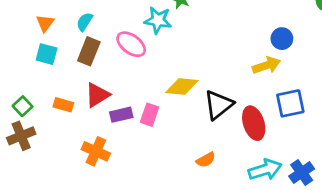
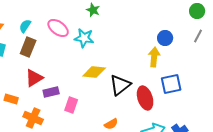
cyan star: (158, 20) -> (84, 38), moved
pink ellipse: (131, 44) -> (58, 28), moved
yellow arrow: (266, 65) -> (154, 57), turned -66
orange rectangle: (63, 105) -> (11, 99), moved
pink rectangle: (149, 115) -> (71, 105), moved

